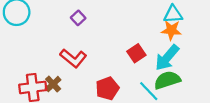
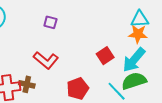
purple square: (78, 18) -> (50, 22), turned -32
brown cross: (53, 84) -> (27, 84), turned -35

